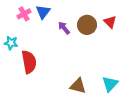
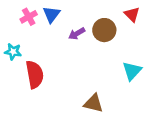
red triangle: (110, 22) -> (132, 14), moved
purple arrow: (64, 28) -> (77, 34), turned -80
cyan triangle: (110, 84) -> (132, 71), moved

